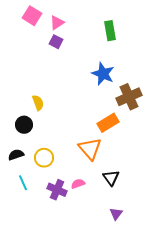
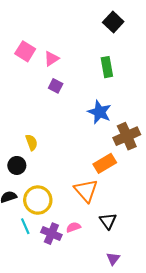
purple square: (56, 42) -> (56, 86), moved
yellow circle: (44, 158) -> (38, 200), size x1.4
cyan line: (23, 183) -> (25, 226), moved

